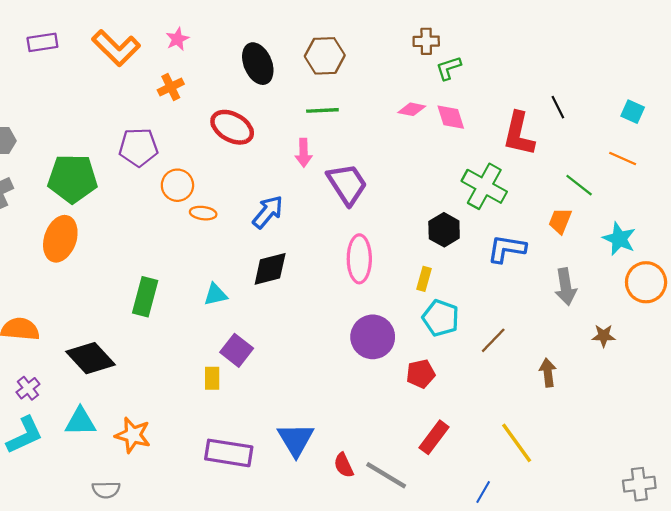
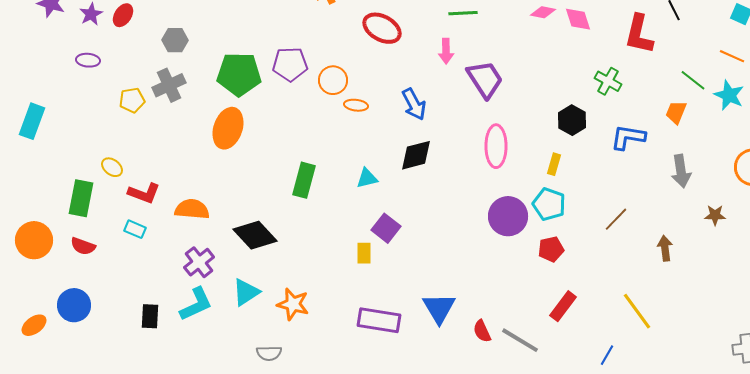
purple pentagon: (138, 147) -> (290, 64), moved
green cross: (484, 186) -> (608, 81), size x0.7
blue arrow: (268, 212) -> (414, 104), turned 112
cyan star: (619, 239) -> (729, 95), moved
cyan pentagon: (441, 318) -> (549, 204), moved
purple cross: (28, 388) -> (199, 262), size x1.4
cyan triangle: (80, 422) -> (246, 292), turned -32

